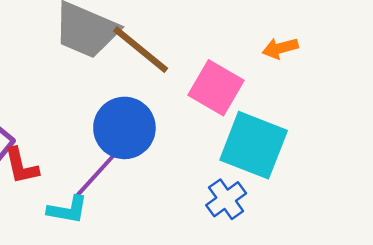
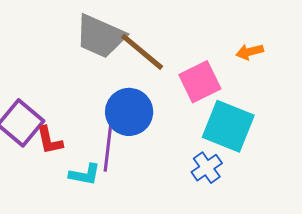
pink square: (216, 88) -> (200, 82), turned 33
purple line: (98, 173) -> (108, 146), turned -36

